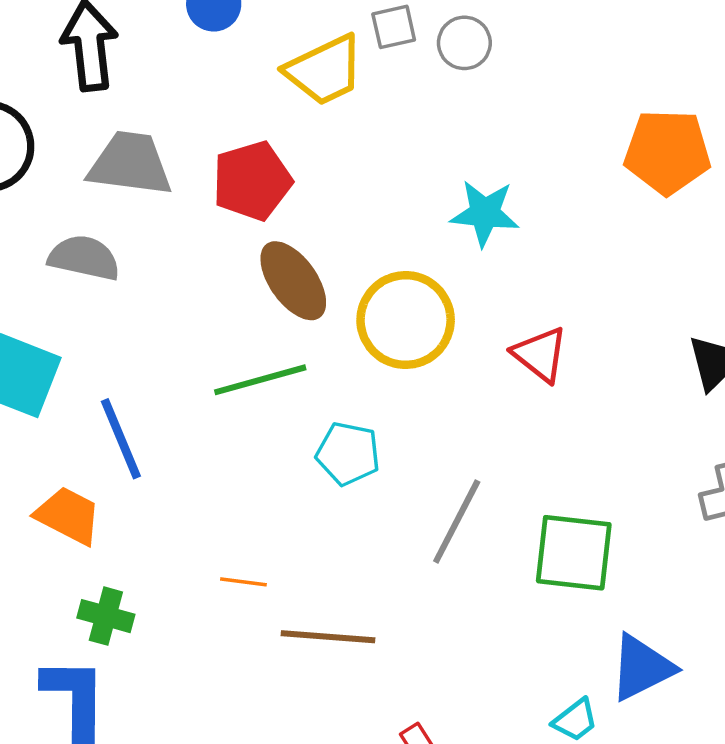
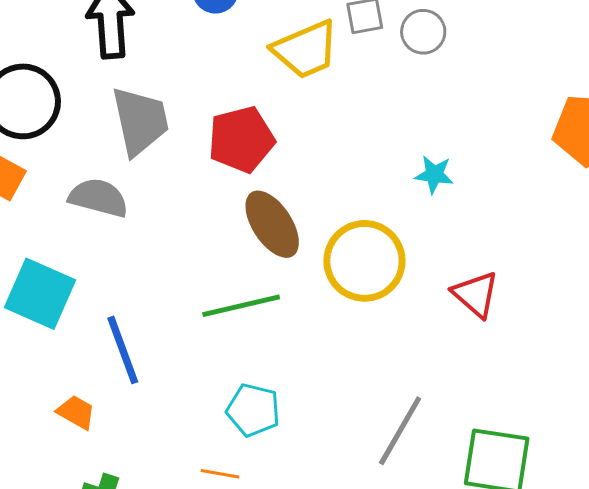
gray trapezoid: (130, 164) -> (140, 121), turned 68
cyan star: (485, 213) -> (434, 174), size x0.7
cyan pentagon: (348, 454) -> (253, 410), moved
orange trapezoid: (68, 516) -> (76, 412), size x0.7

